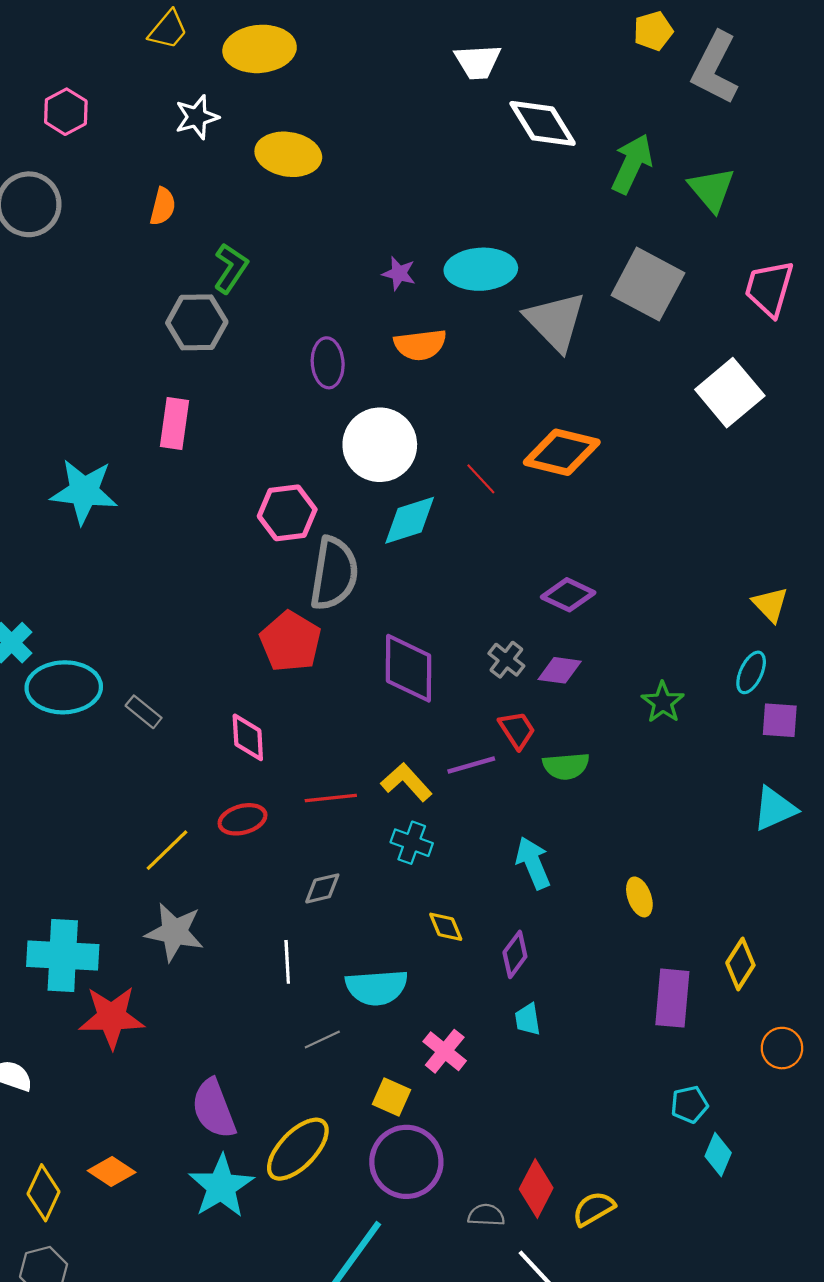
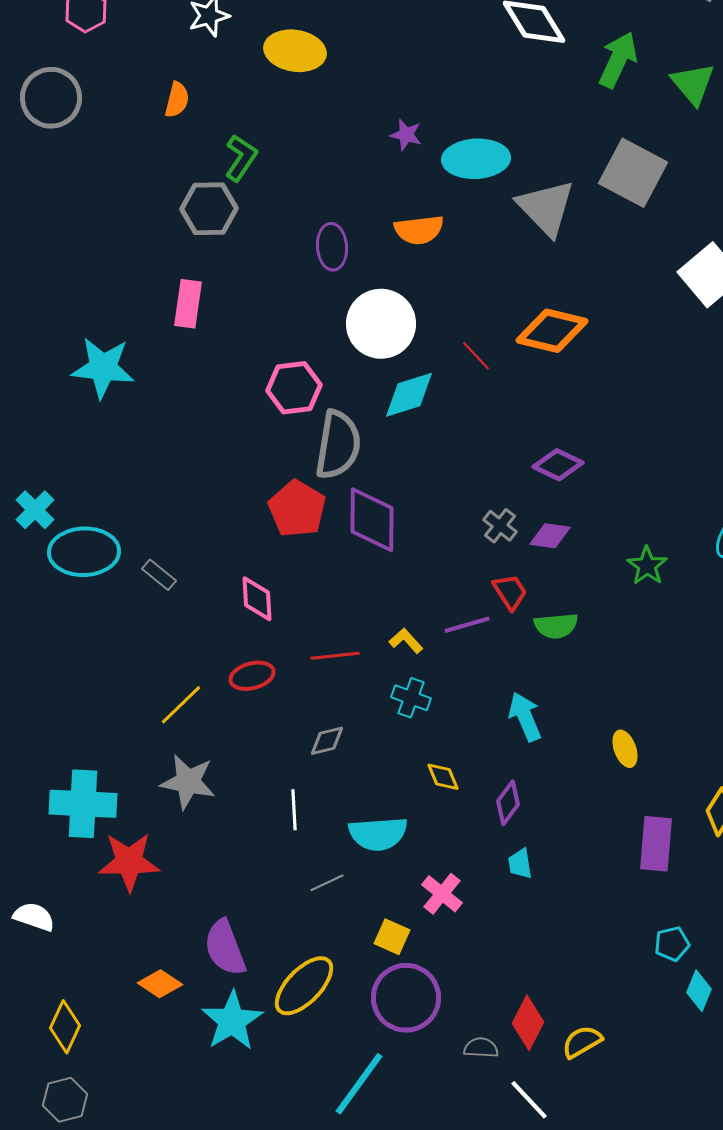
purple star: (399, 273) -> (406, 135), moved
purple diamond: (408, 668) -> (372, 520), moved
yellow L-shape: (406, 782) -> (406, 641), size x0.7
orange diamond: (112, 1171) -> (160, 984), moved

